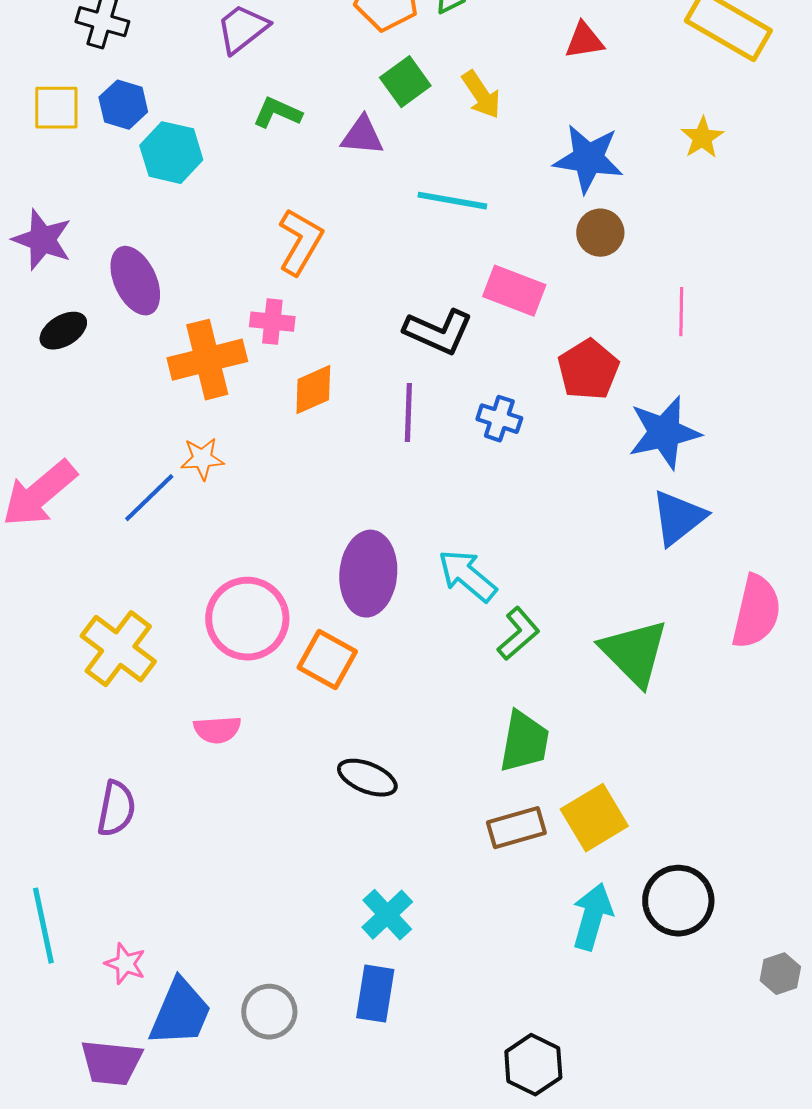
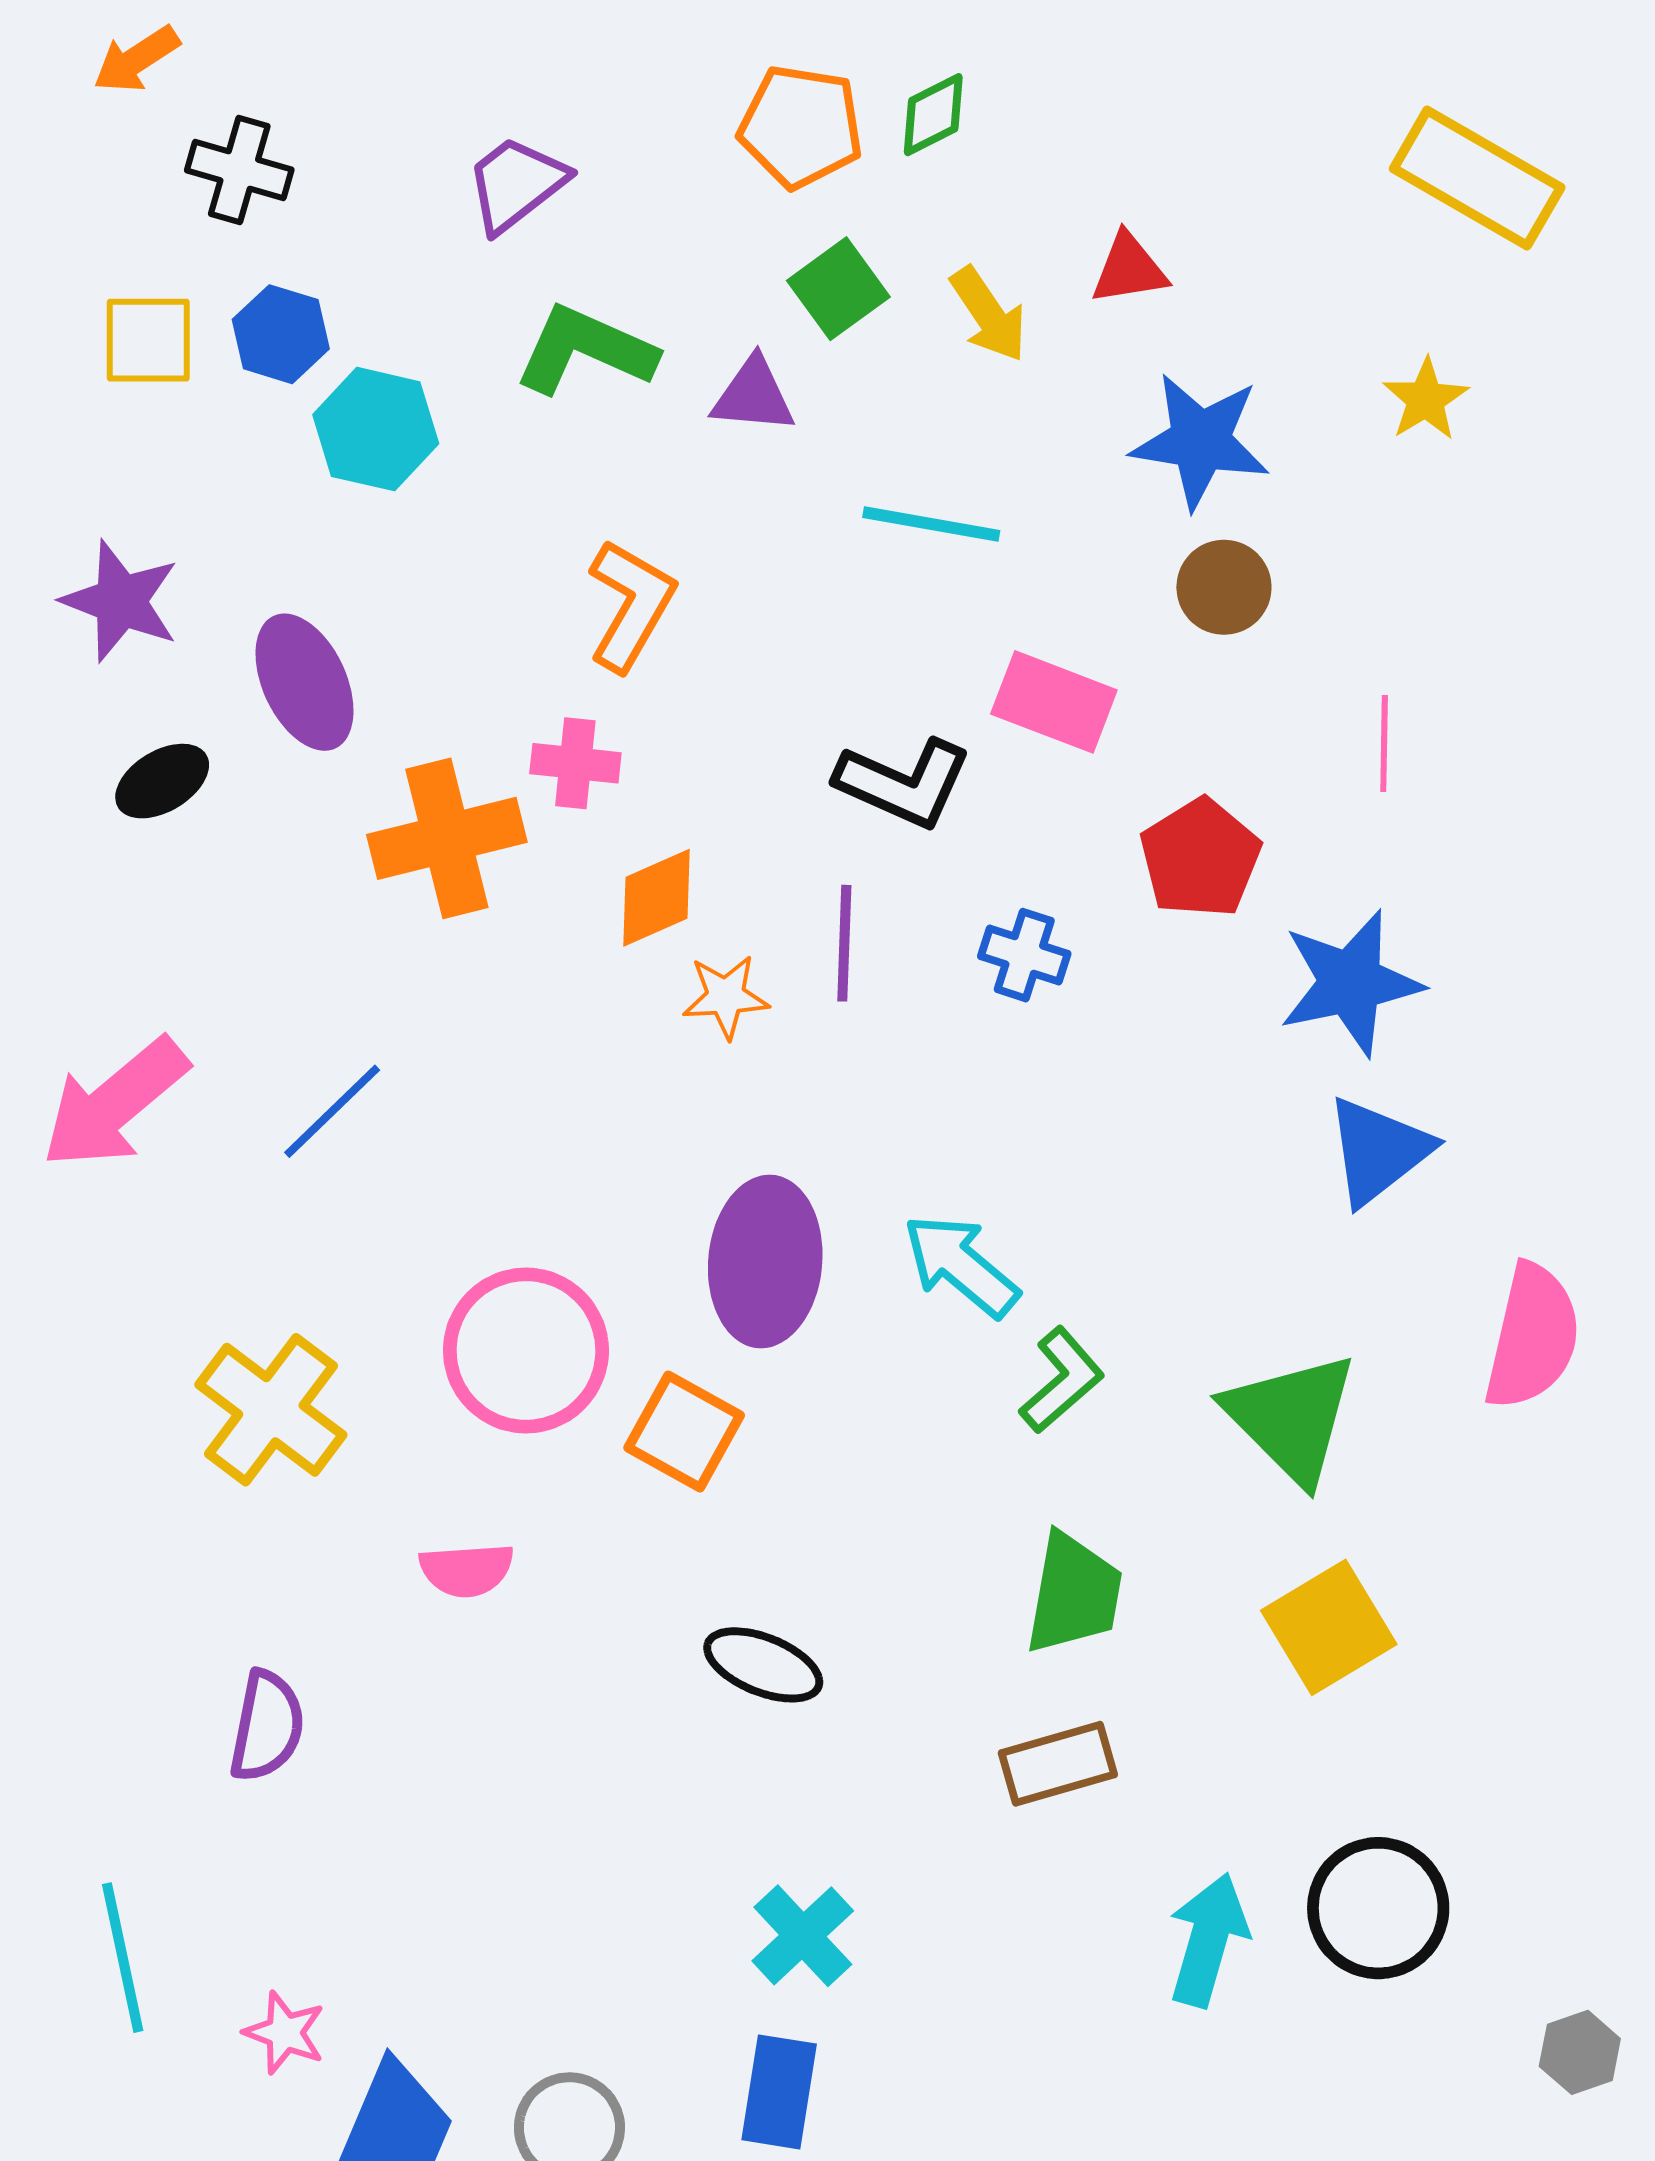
red triangle: (584, 41) -> (1129, 269), moved
green L-shape: (277, 113) -> (585, 350), size x1.5
orange star: (202, 459) -> (726, 997), moved
yellow square: (594, 818) -> (1329, 1627), moved

